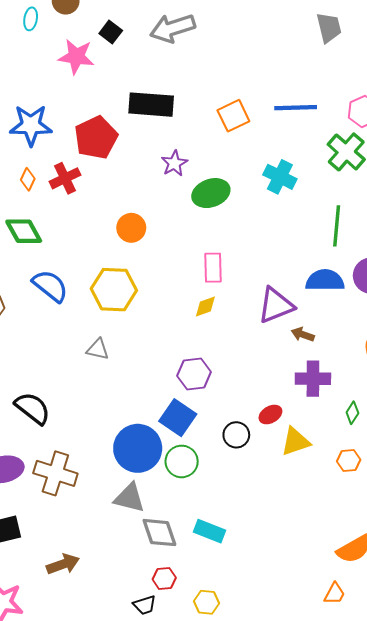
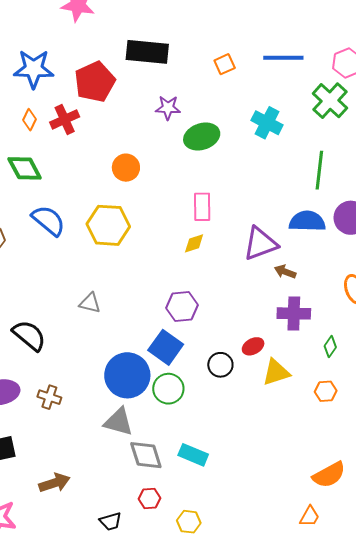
orange square: (233, 116) -> (225, 64), size x0.7
purple star: (174, 163) -> (168, 108), turned 30
gray triangle: (98, 349) -> (90, 303), moved
brown cross: (55, 473) -> (49, 397), size x0.6
black trapezoid: (145, 605) -> (111, 521), moved

